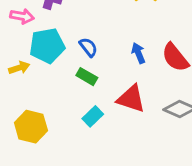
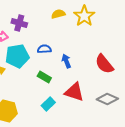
blue semicircle: (88, 47) -> (44, 49), moved, turned -56
blue arrow: (138, 53) -> (66, 61), moved

